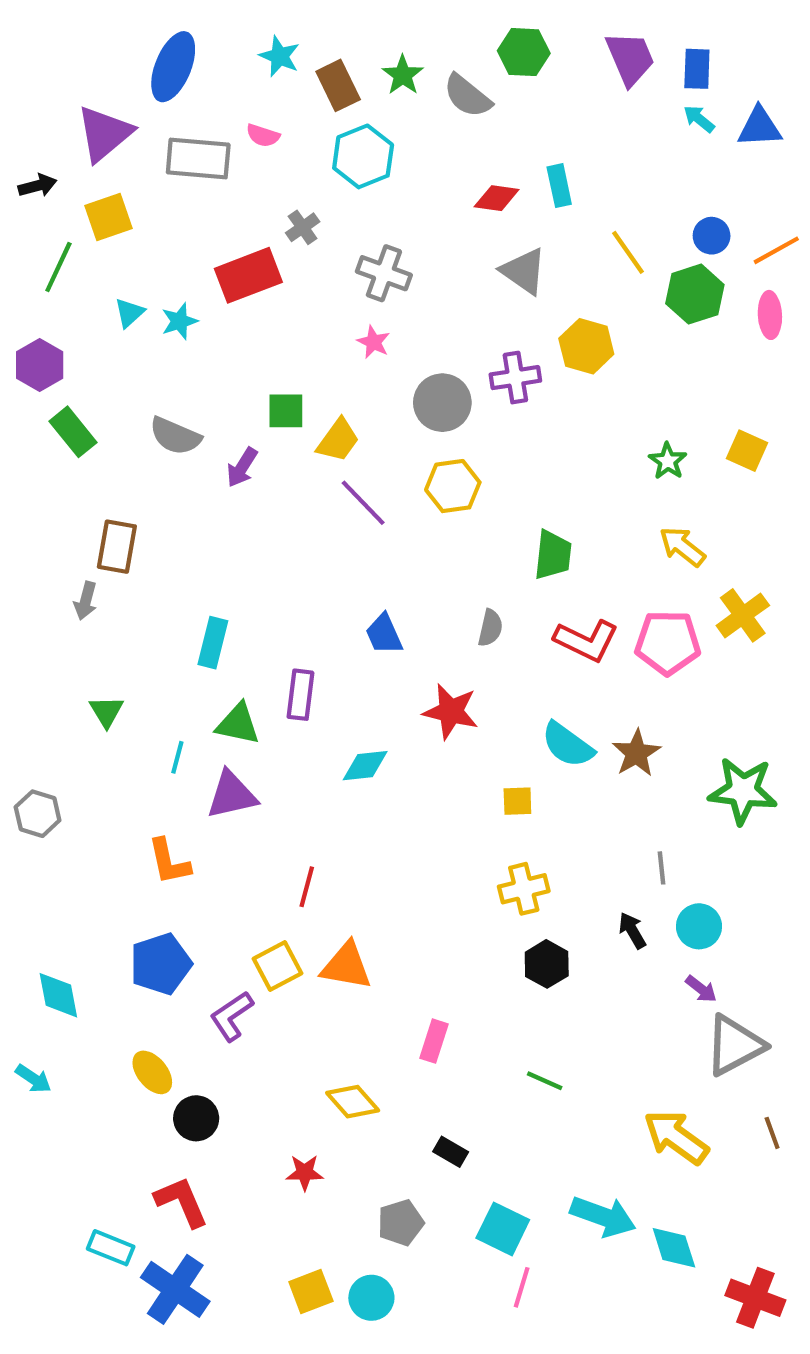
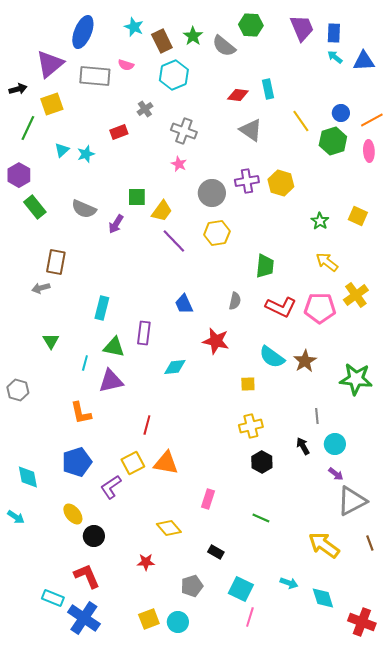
red rectangle: (248, 275) -> (119, 132), size x0.6
yellow hexagon: (586, 346) -> (281, 183), moved
gray arrow: (86, 601) -> (41, 288), turned 60
cyan arrow: (603, 1216) -> (289, 583), size x0.6

